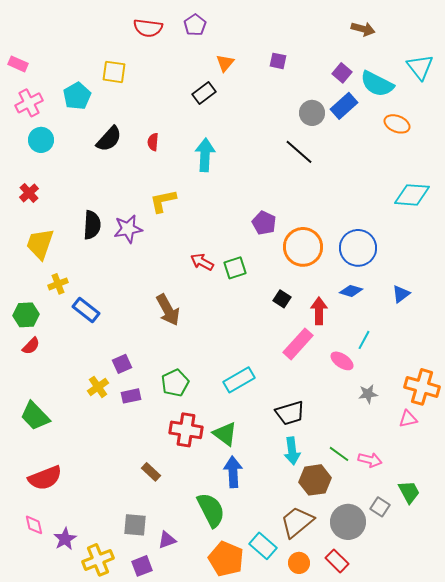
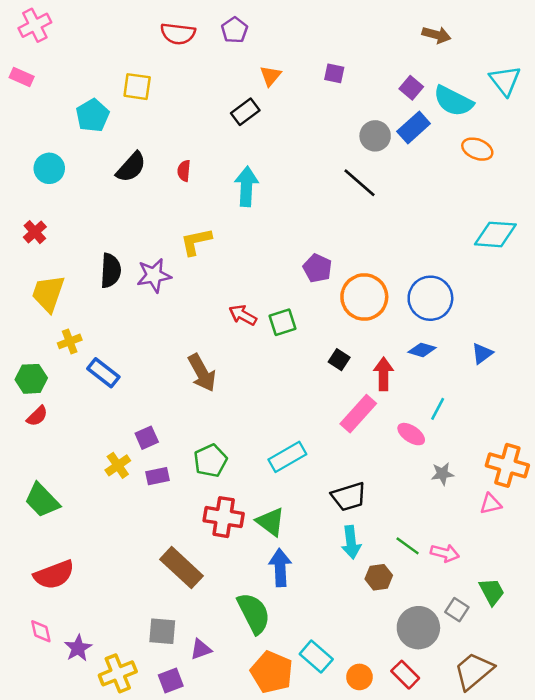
pink cross: (29, 103) -> (35, 25), moved
brown rectangle: (151, 472) -> (182, 568), size x1.8
brown hexagon: (315, 480) -> (379, 577), size x0.7
brown trapezoid: (297, 522) -> (474, 671), moved

